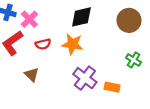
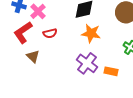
orange star: (72, 44) -> (91, 33), moved
brown triangle: (32, 75) -> (33, 56), moved

